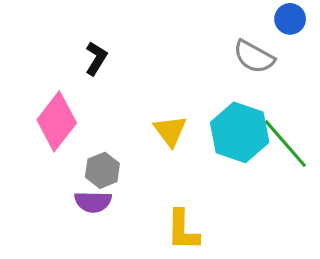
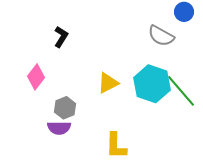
pink diamond: (57, 121) -> (36, 77), size x0.7
yellow triangle: (170, 131) -> (108, 83), turned 40

